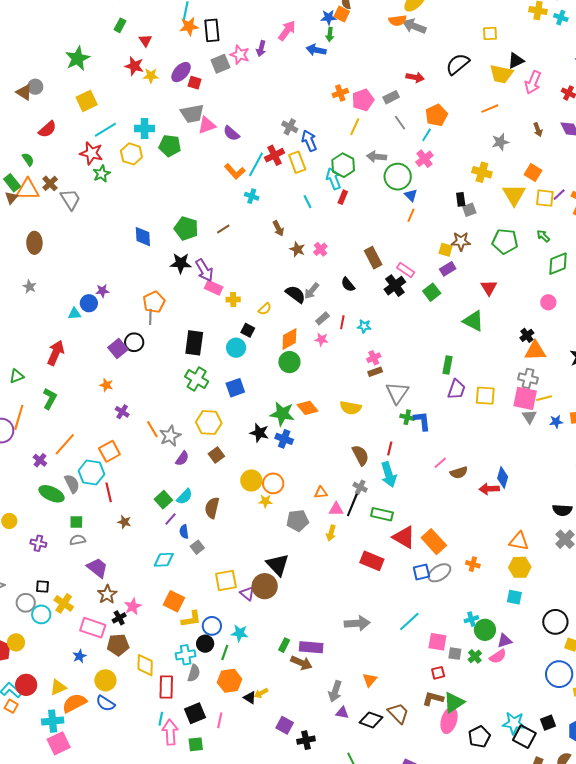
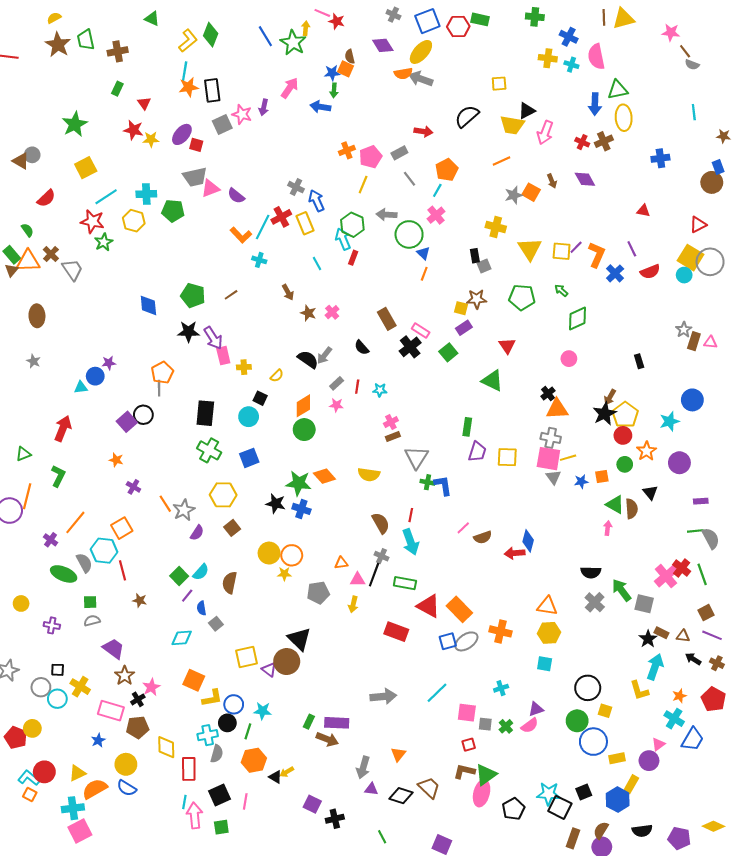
orange square: (533, 172) -> (531, 192), moved
pink rectangle: (214, 288) -> (223, 356), turned 54
orange cross: (473, 564) -> (501, 631), size x1.5
green circle: (485, 630) -> (577, 721), moved

